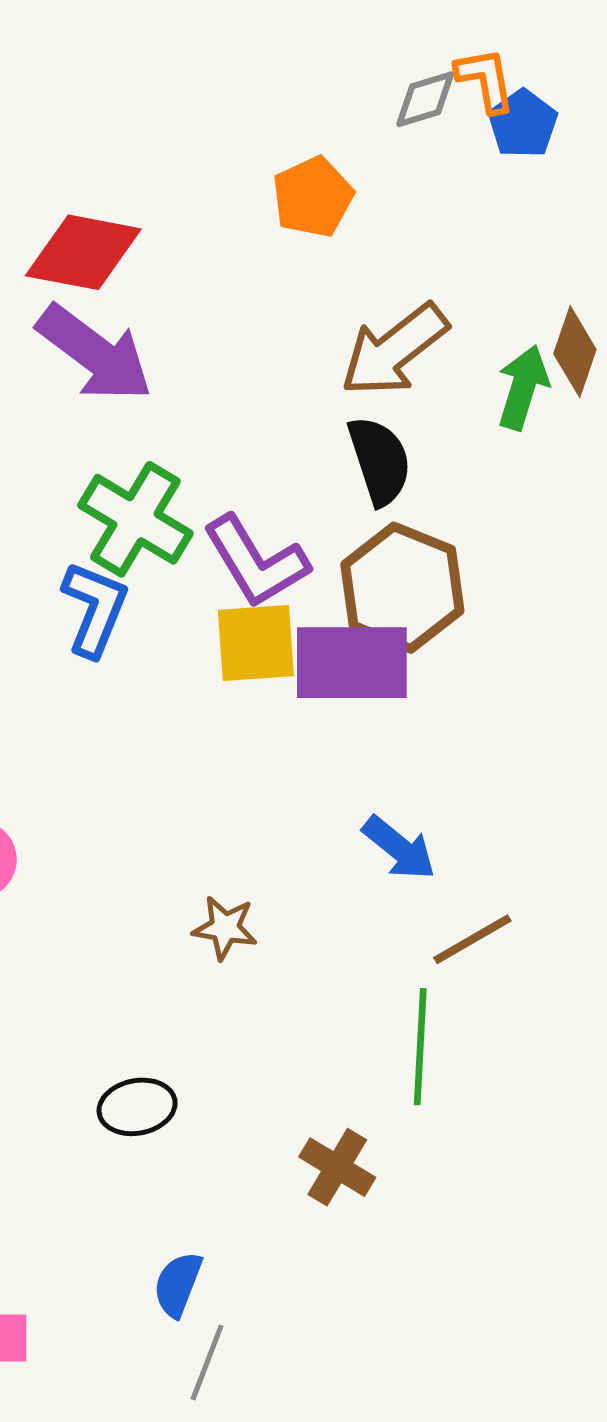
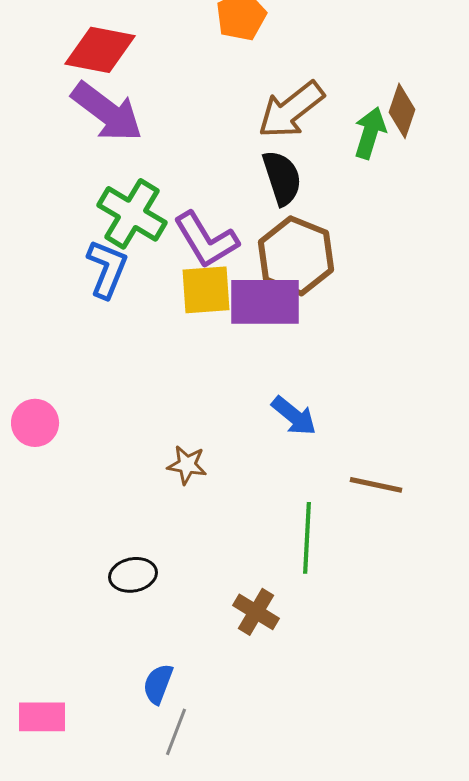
brown line: (472, 939) -> (376, 485), moved, turned 42

